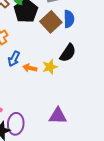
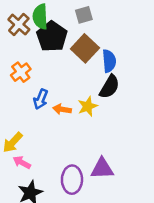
blue semicircle: (69, 19) -> (109, 61), moved
purple ellipse: (16, 124) -> (72, 180), moved

